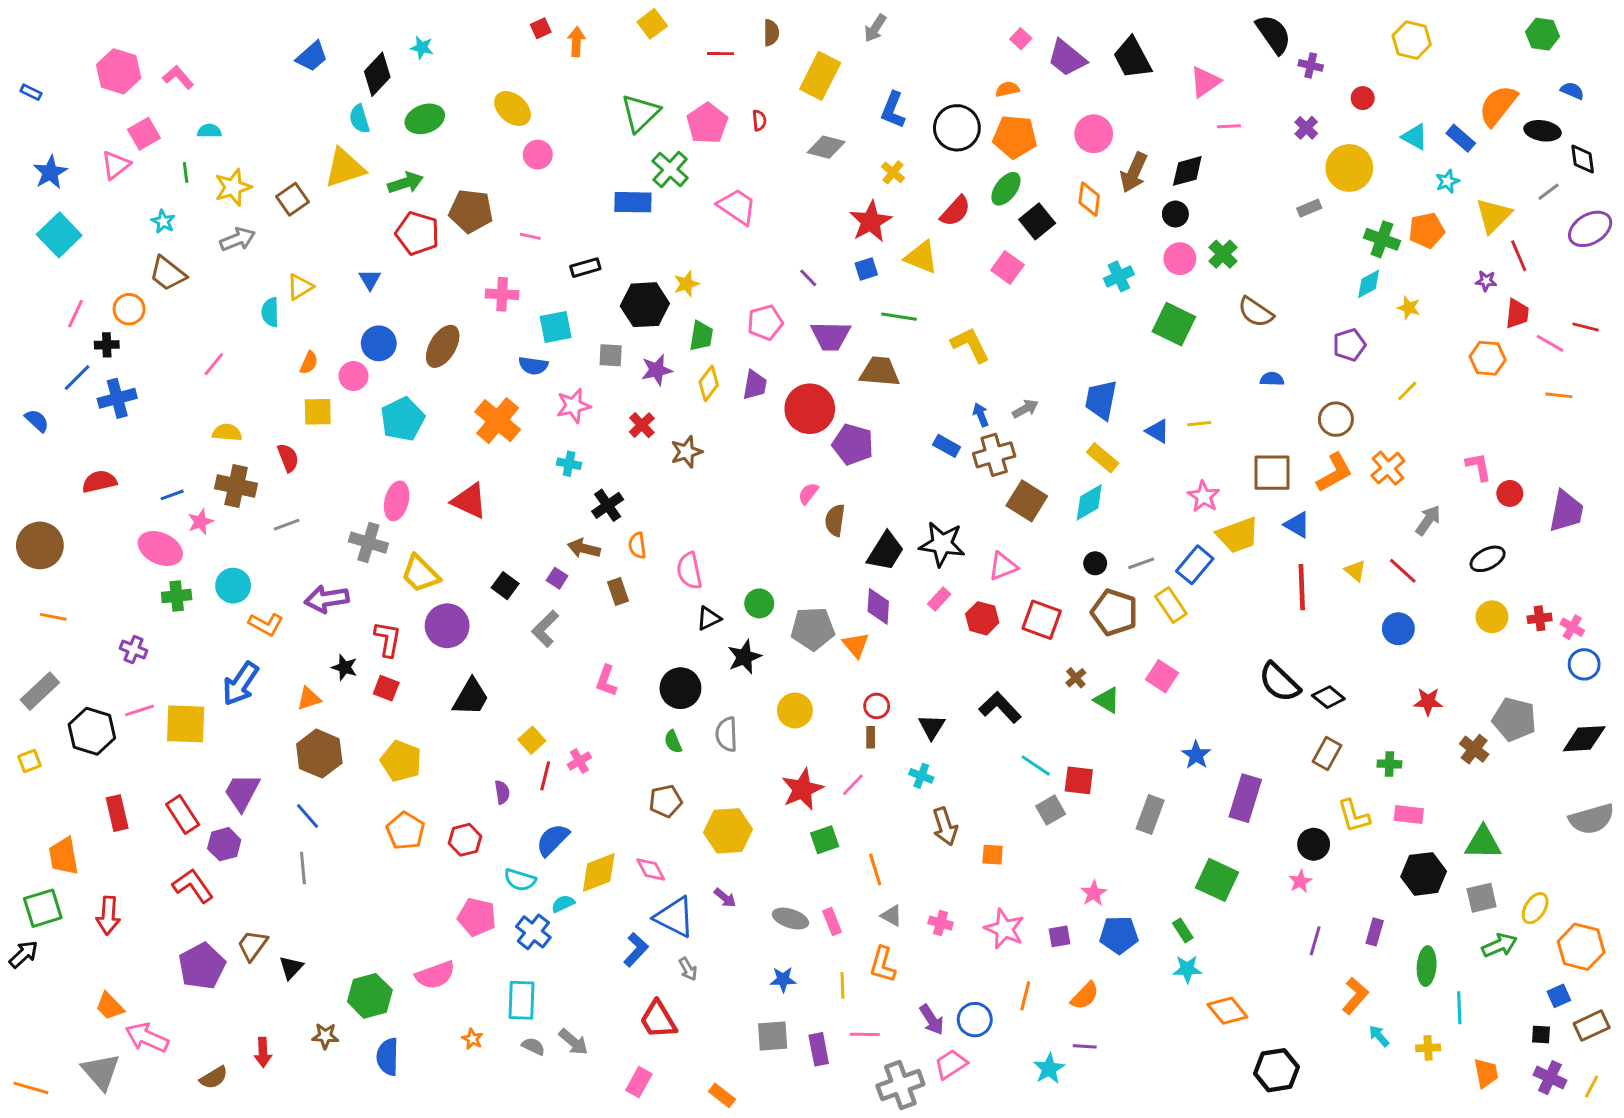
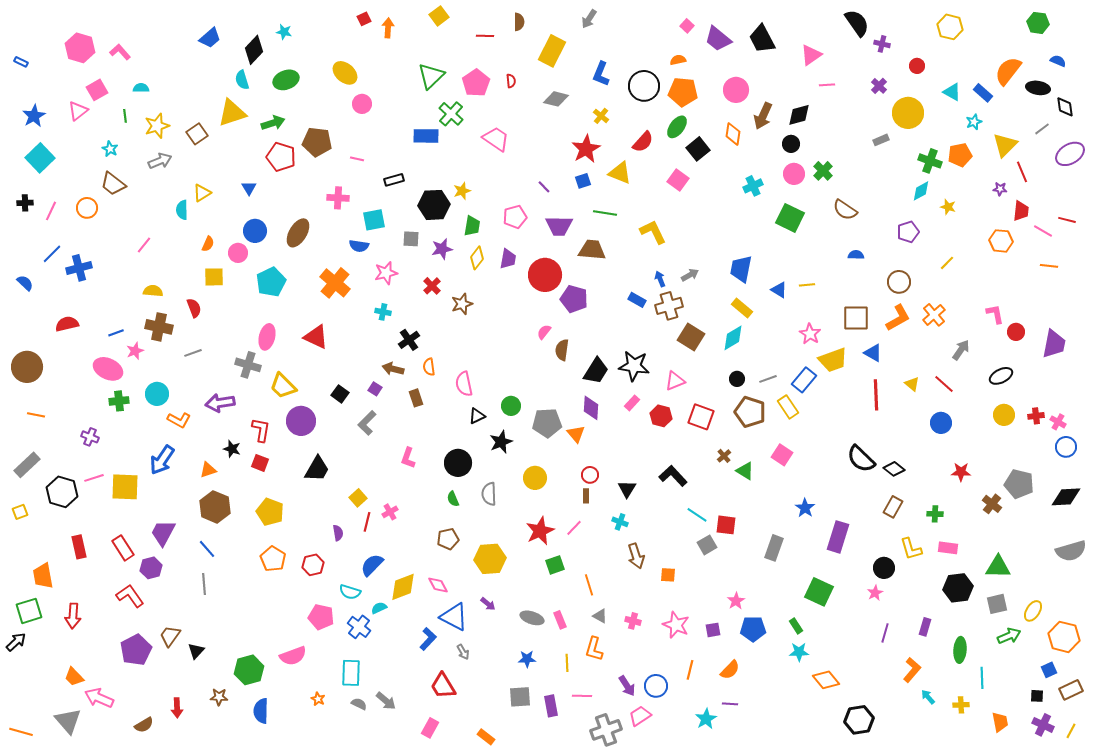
black cross: (107, 345) -> (25, 203), moved

